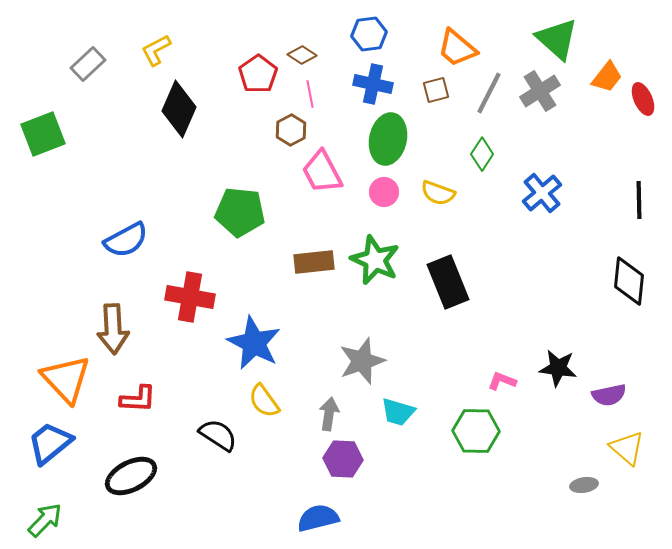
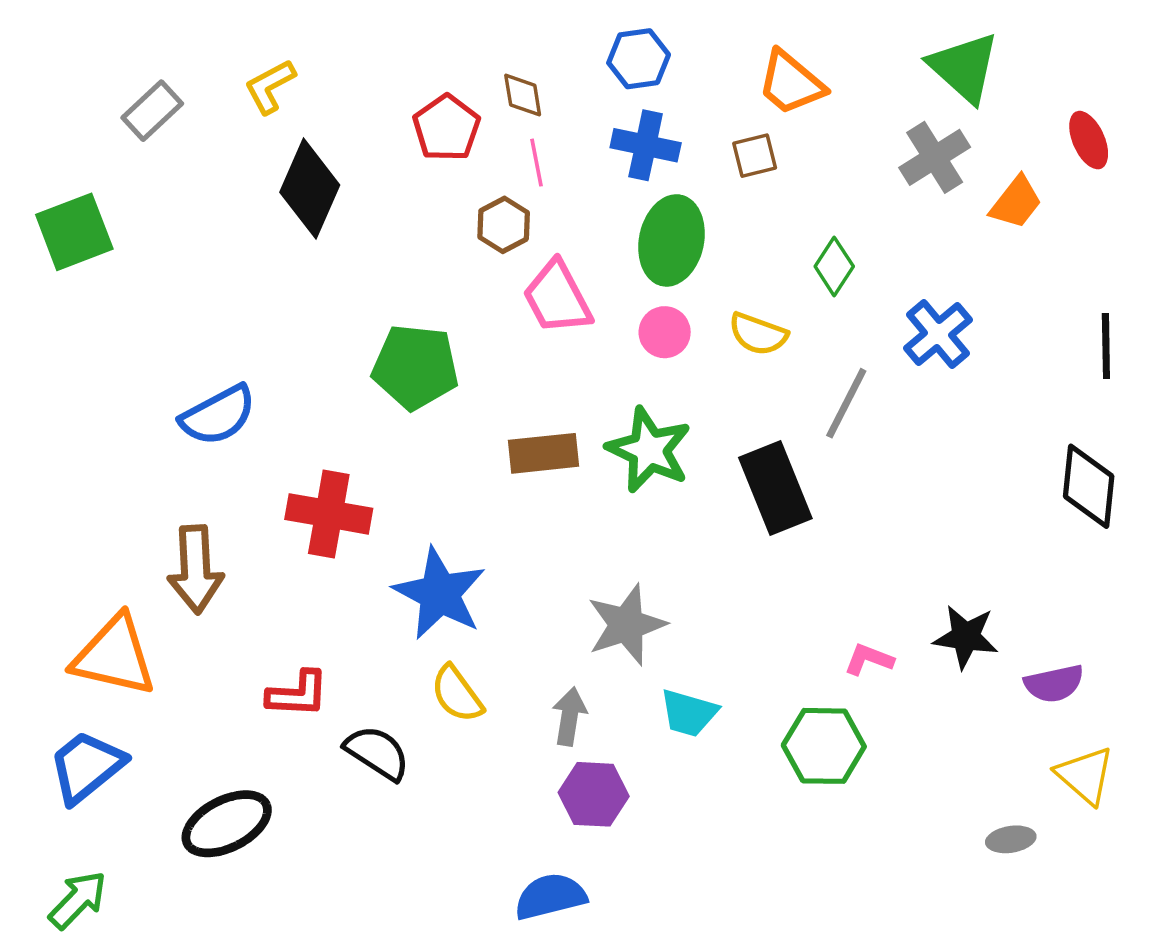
brown diamond: (302, 55) -> (523, 95), turned 48
orange trapezoid: (607, 77) -> (1016, 202), moved
gray line: (489, 93) -> (846, 403), moved
red ellipse: (643, 99) -> (1089, 140), moved
orange triangle: (66, 379) -> (114, 656), turned -34
red L-shape: (138, 399) -> (298, 694), moved

